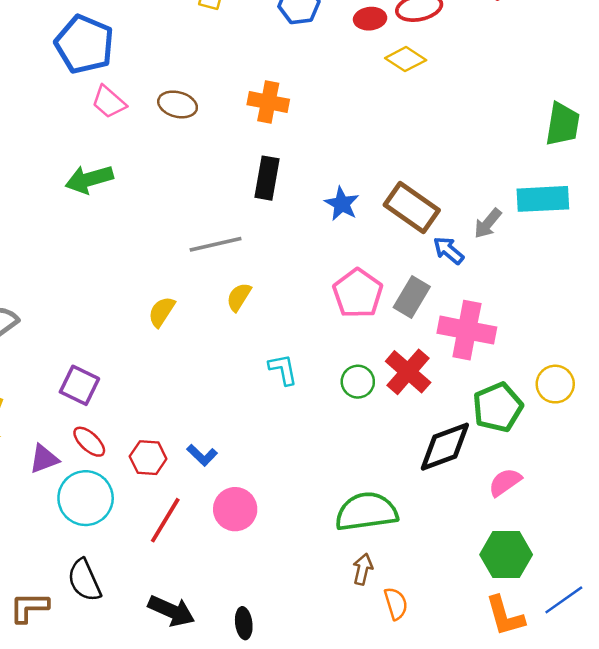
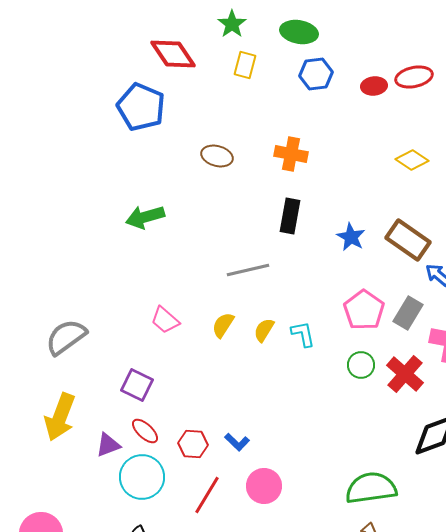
yellow diamond: (406, 59) -> (412, 160), moved
pink trapezoid: (109, 102) -> (165, 320), moved
yellow semicircle: (239, 297) -> (264, 330), moved
yellow semicircle: (162, 312) -> (223, 325), moved
cyan L-shape: (283, 369) -> (303, 334), moved
green circle: (358, 382) -> (361, 365), moved

